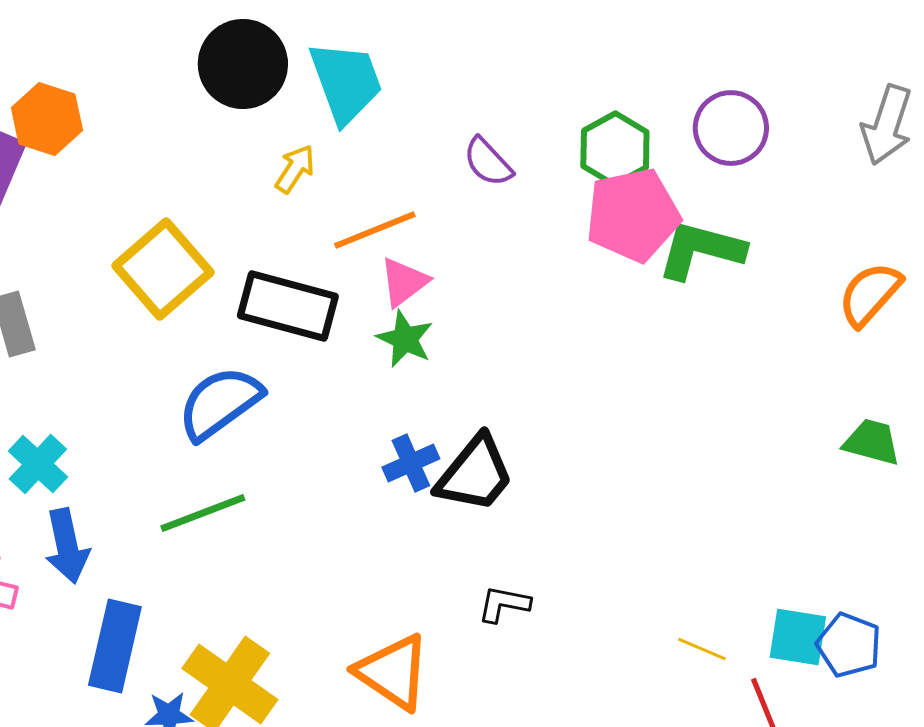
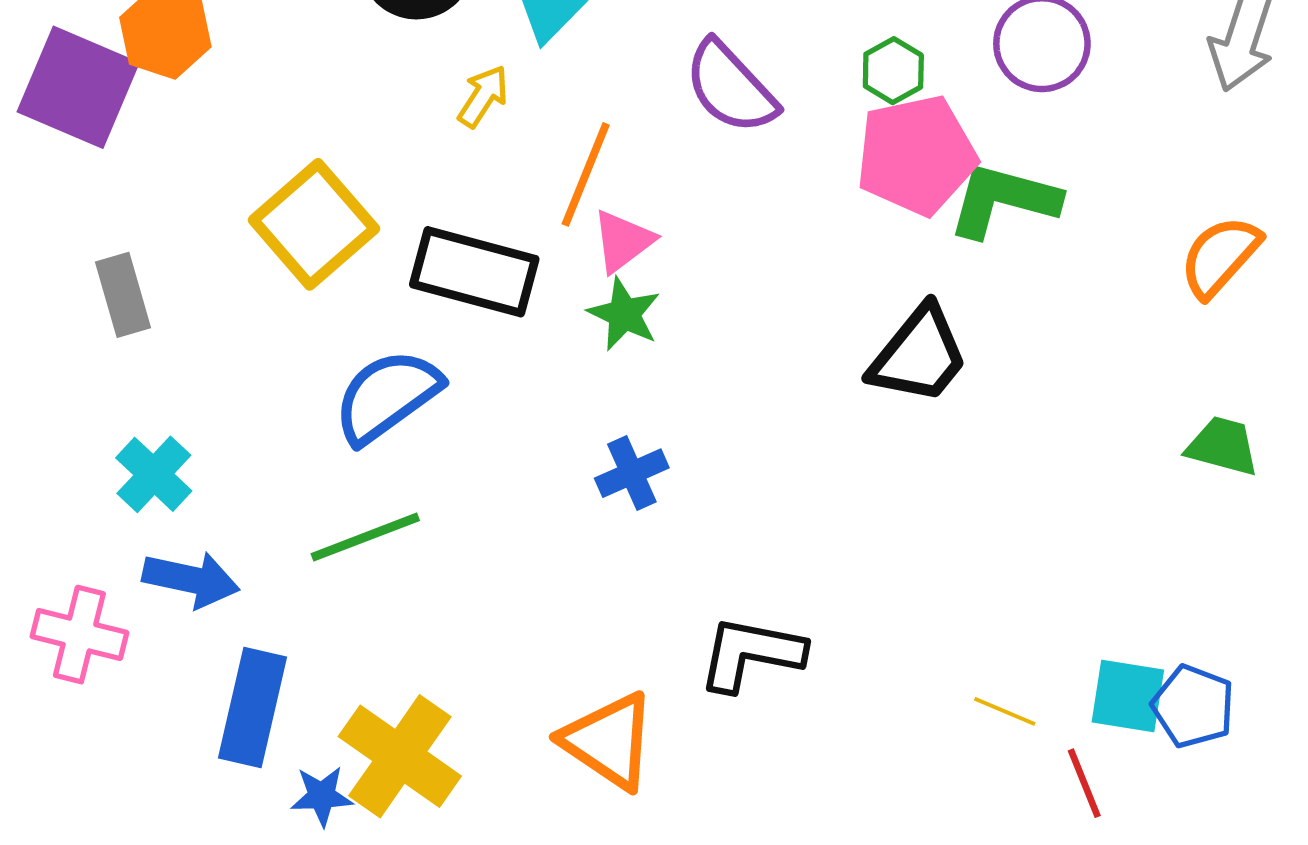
green hexagon: (615, 149) -> (893, 71), size x0.7
purple semicircle: (488, 162) -> (731, 87), size x1.5
orange line: (375, 230) -> (586, 174), turned -46
black trapezoid: (475, 474) -> (919, 355), moved
blue arrow: (67, 546) -> (191, 579), turned -66
black L-shape: (504, 604) -> (751, 654), size x1.6

